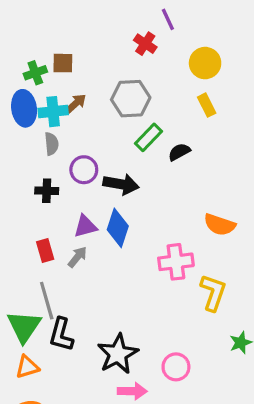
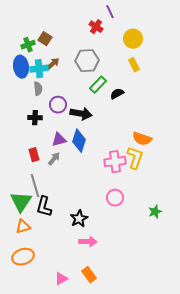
brown square: (63, 63) -> (45, 39), turned 32
yellow L-shape: (213, 293) -> (135, 158), moved
black star: (118, 354) -> (79, 219), size x0.7
pink circle: (176, 367) -> (115, 198), moved

